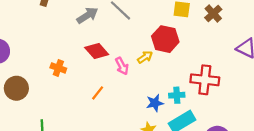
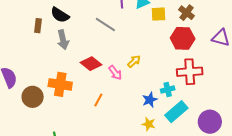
gray arrow: (87, 15) -> (63, 40), moved, turned 120
red hexagon: (165, 39) -> (183, 38), moved
orange cross: (58, 68) -> (60, 84), size x1.6
brown circle: (16, 88) -> (33, 97), moved

